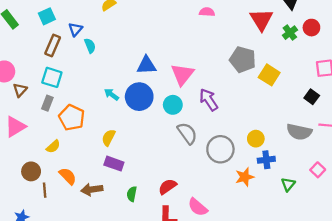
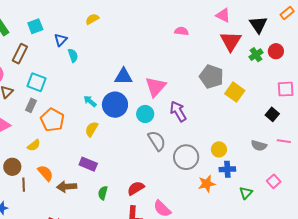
brown rectangle: (53, 46) -> (20, 54), moved
gray semicircle: (299, 132) -> (259, 146), size x0.7
yellow semicircle: (108, 138) -> (91, 129), moved

